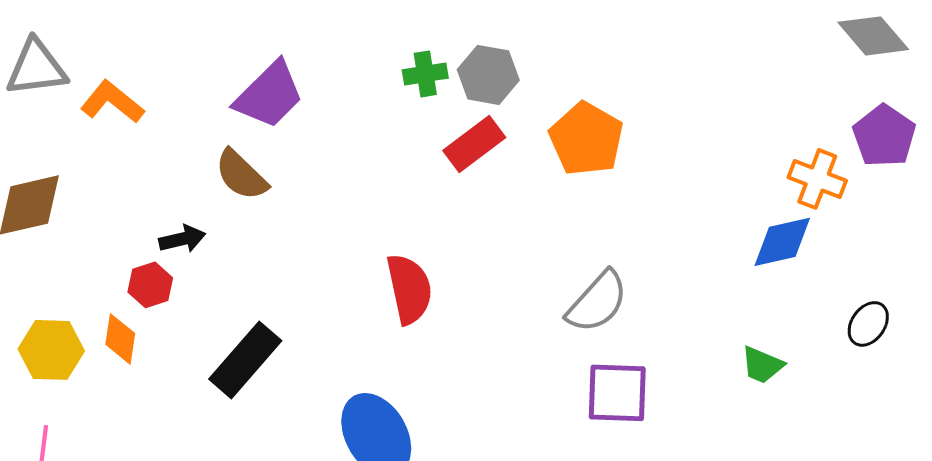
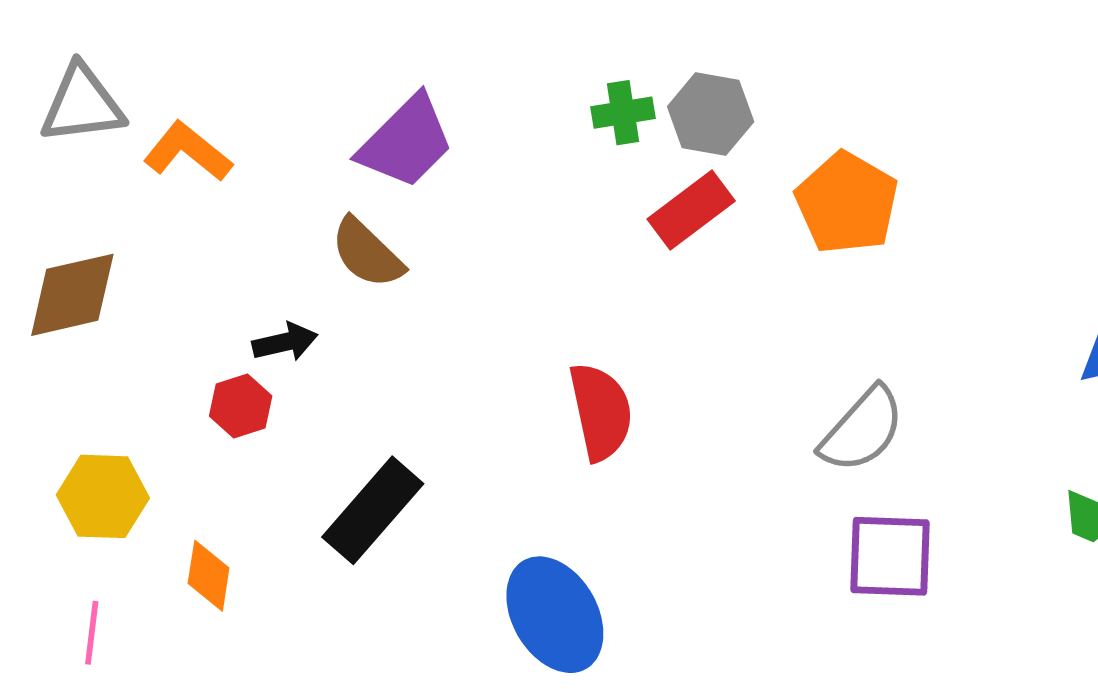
orange diamond: (120, 339) -> (209, 576), moved

